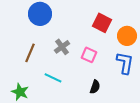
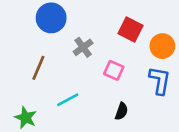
gray cross: (62, 47) -> (83, 47), moved
cyan line: (53, 78) -> (68, 100), turned -54

